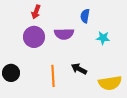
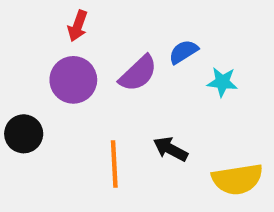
blue semicircle: (85, 16) -> (183, 52), moved, turned 48
purple semicircle: (64, 34) -> (138, 73), turned -42
black circle: (11, 73) -> (24, 134), moved

